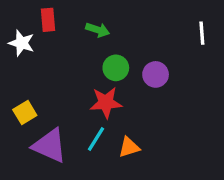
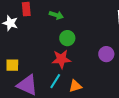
purple circle: (156, 74) -> (106, 54), moved
yellow square: (25, 113) -> (12, 65), turned 32

